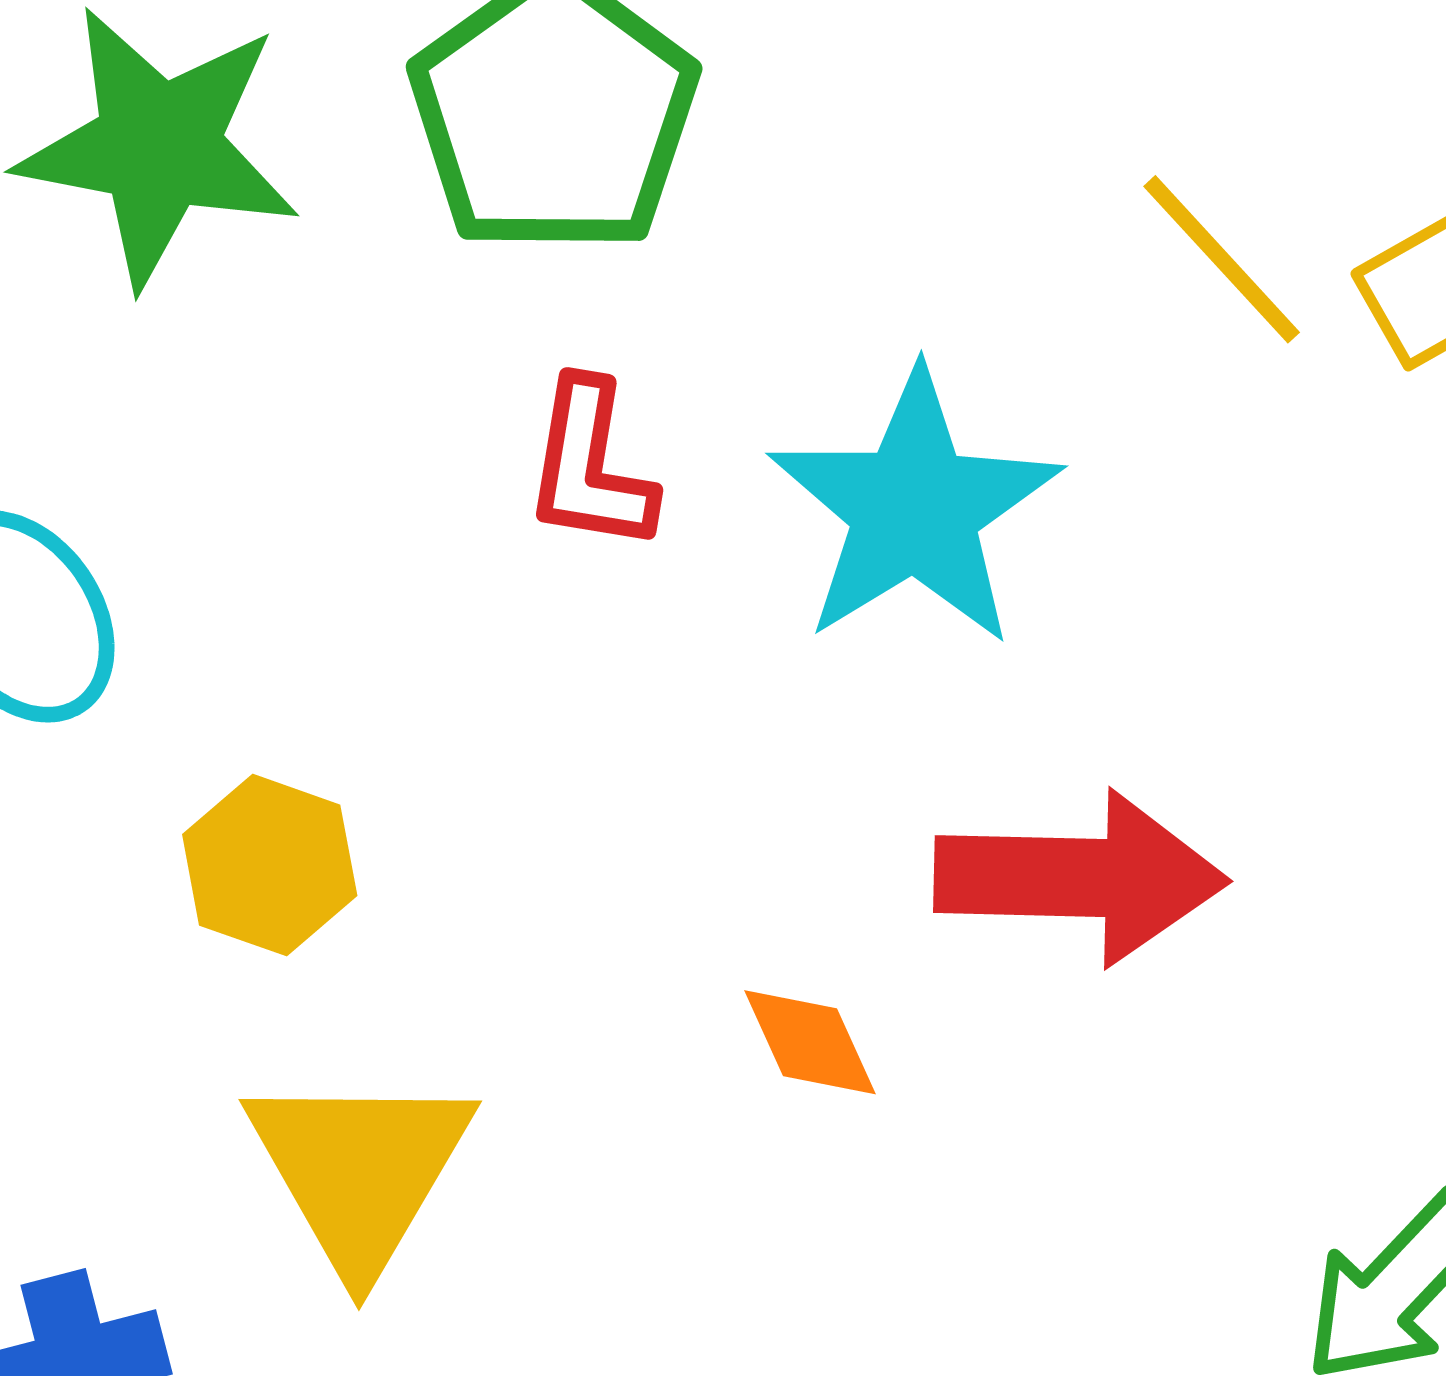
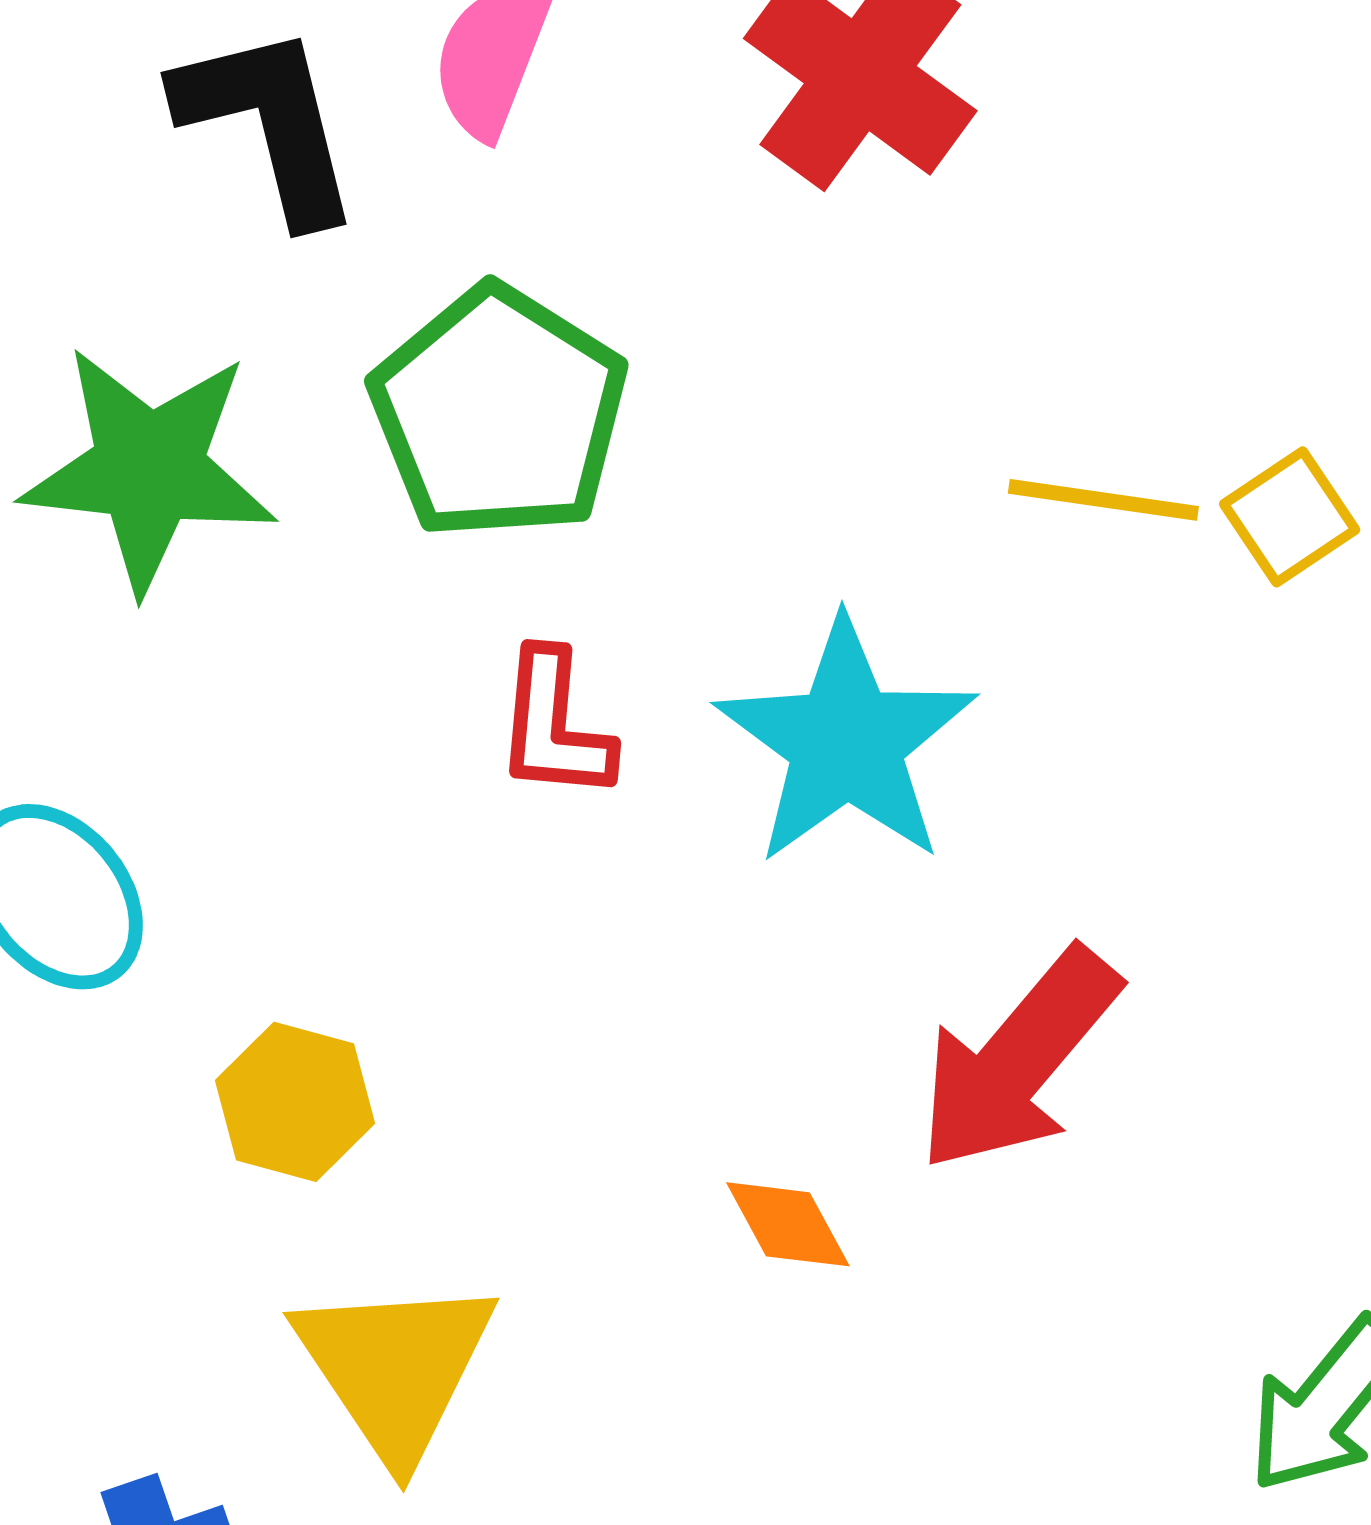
yellow line: (1222, 259) -> (1103, 500), turned -35
red arrow: (1080, 878) -> (1018, 1060), turned 133

